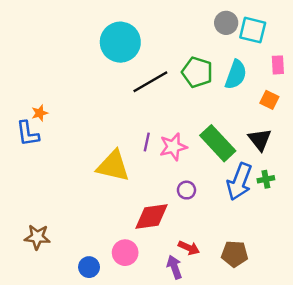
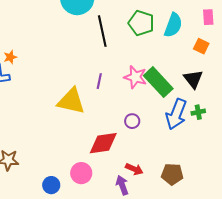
black line: (150, 82) -> (102, 31), turned -72
pink star: (173, 147) -> (135, 77), moved, turned 30

